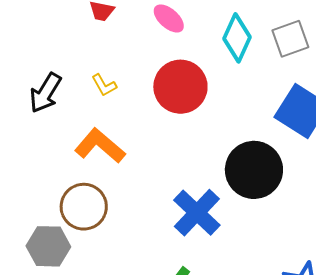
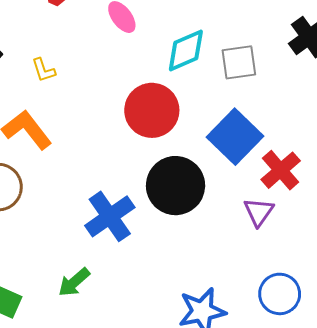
cyan diamond: (237, 38) -> (186, 50), turned 30
red circle: (180, 87) -> (152, 110), moved

